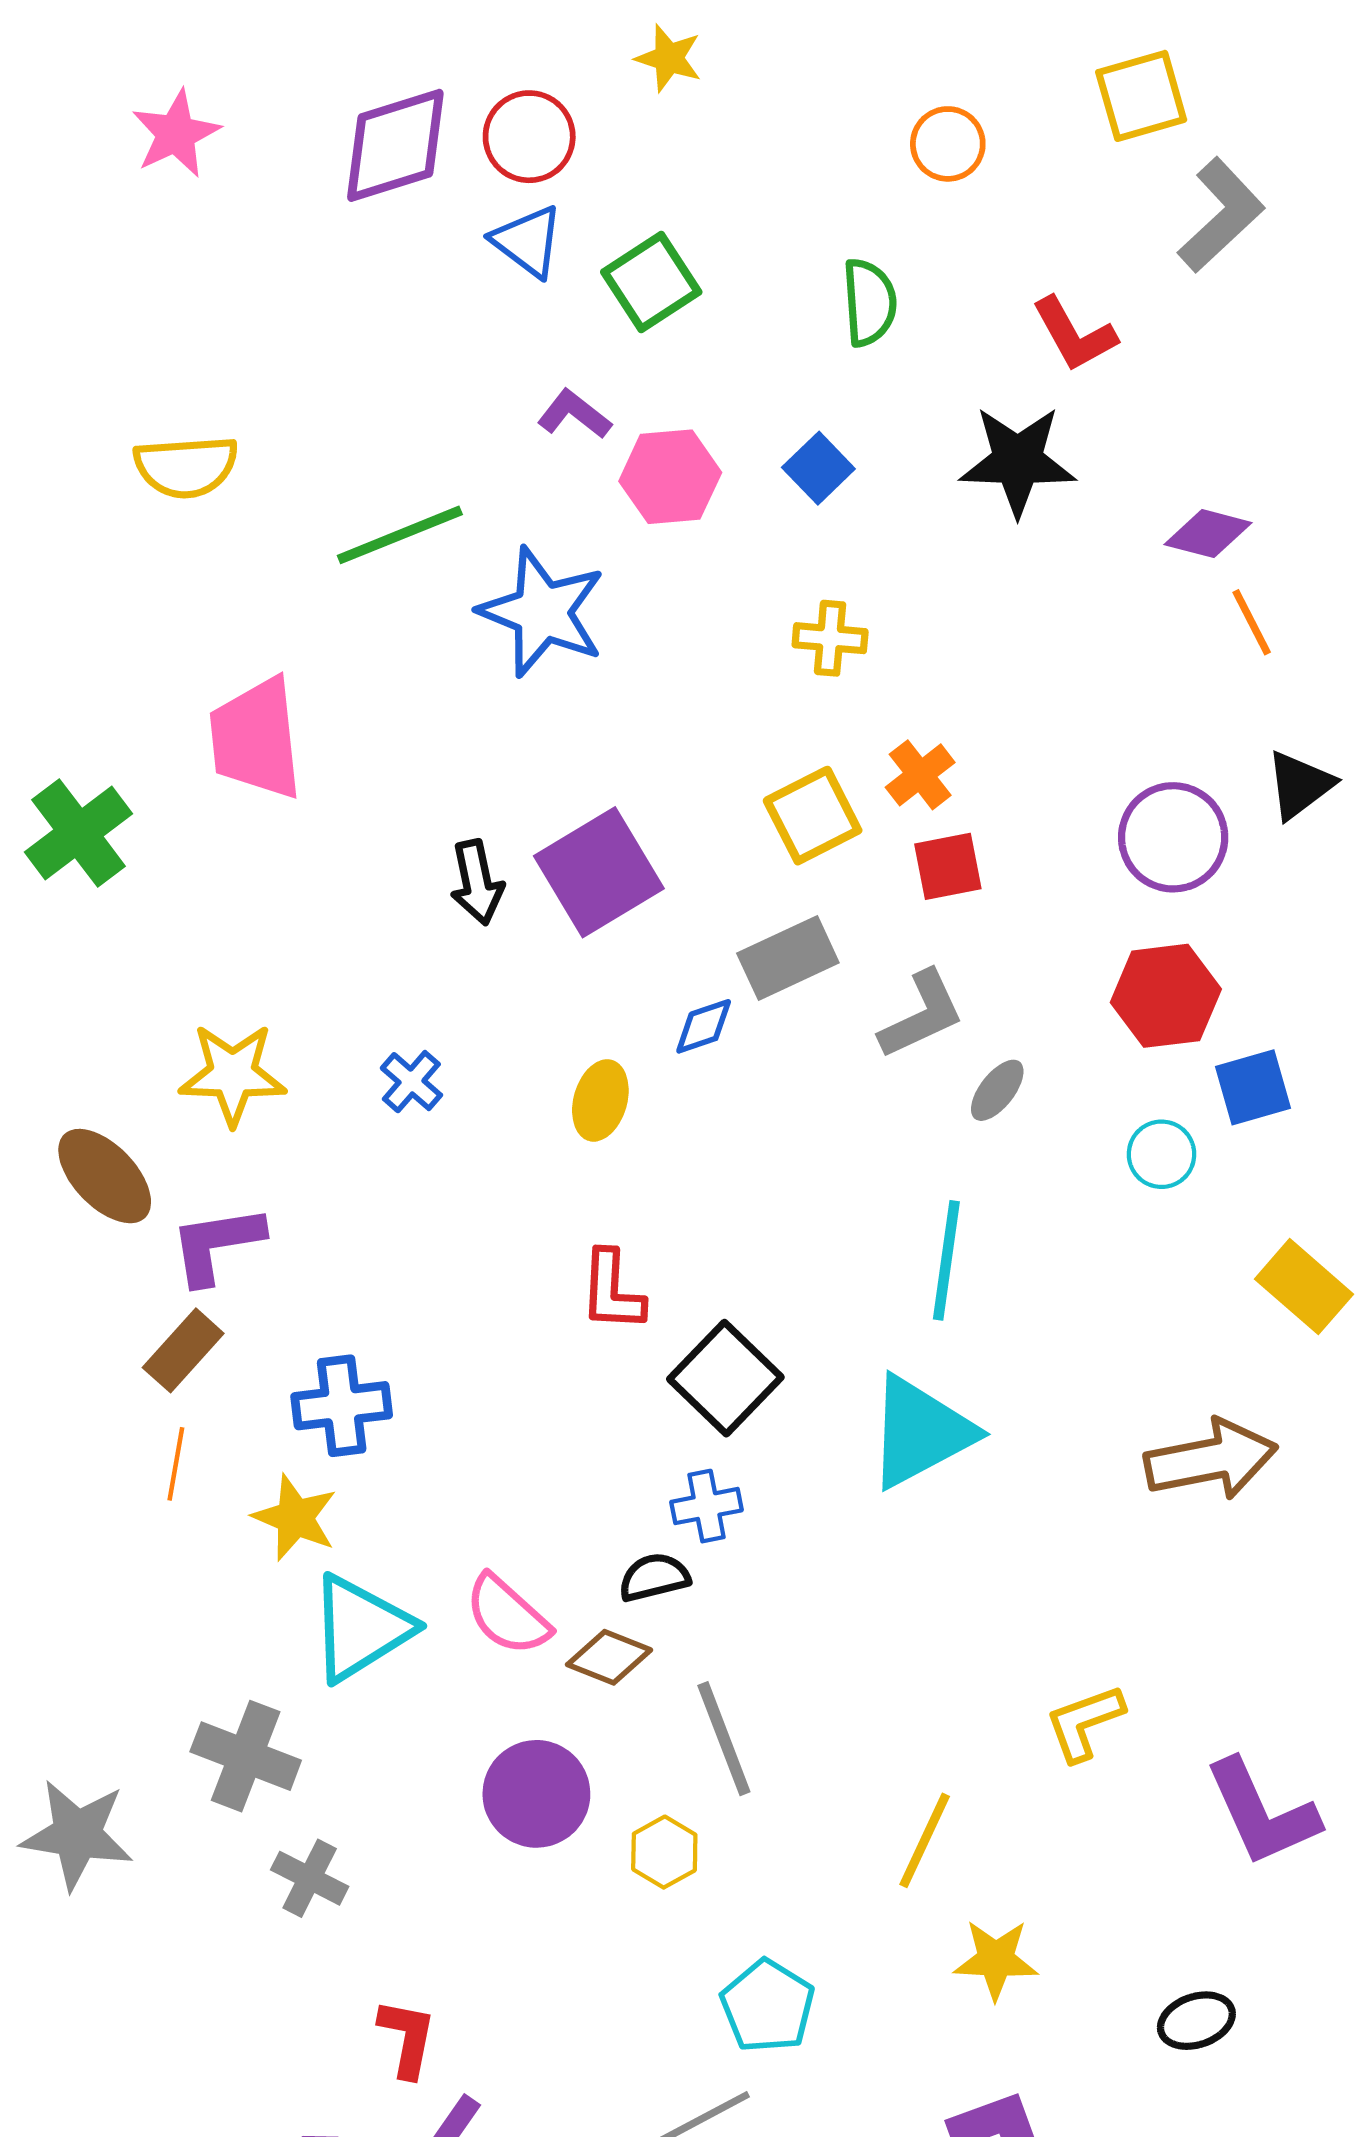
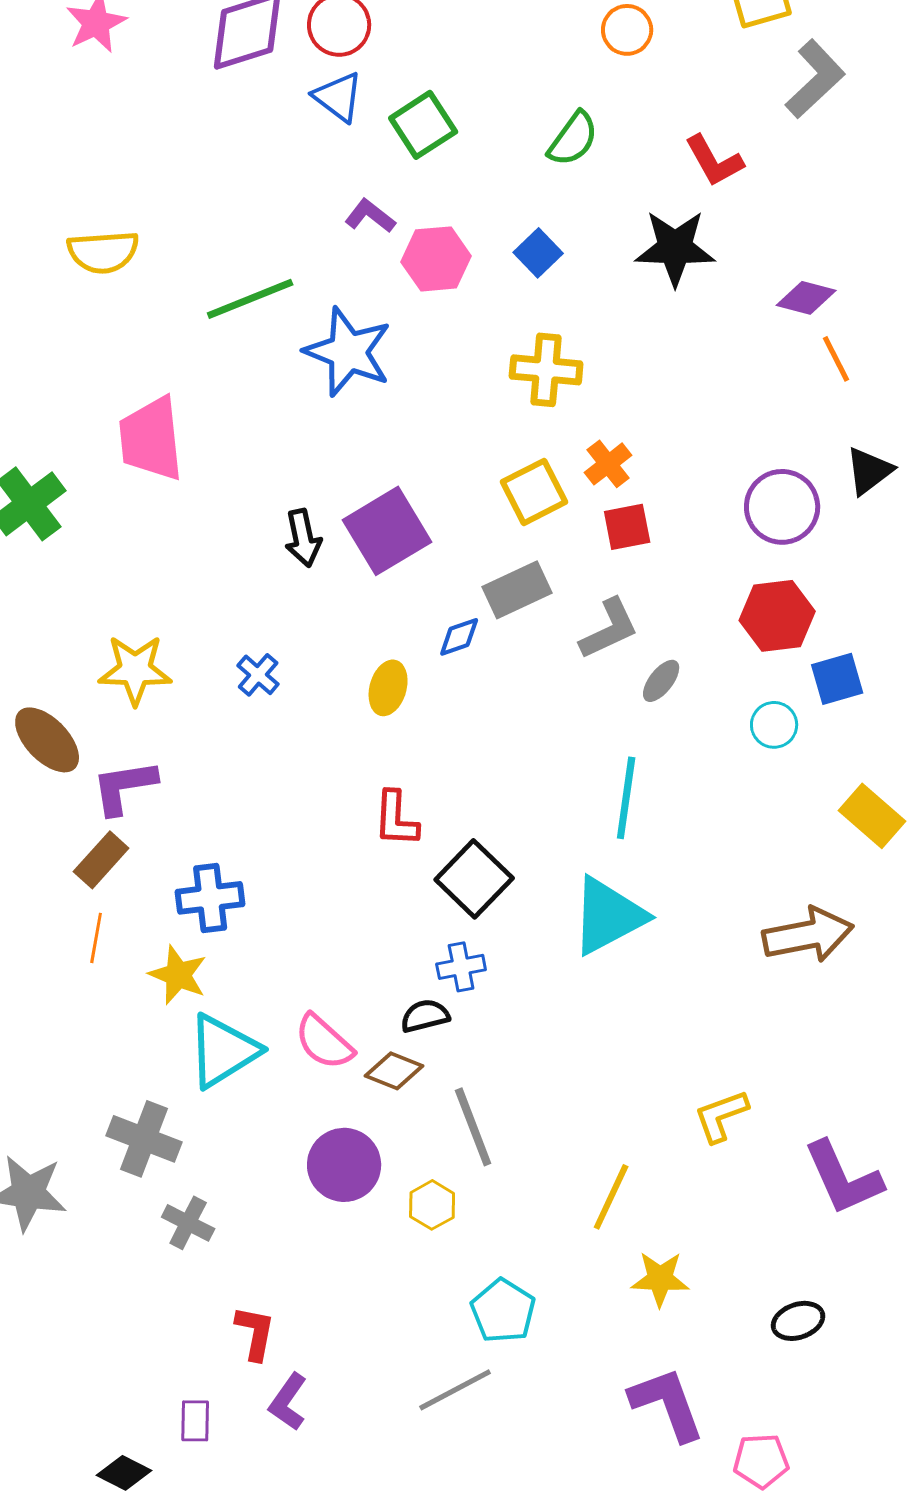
green semicircle: (869, 302) -> (573, 139), turned 40
yellow cross: (830, 638) -> (546, 370), size x1.4

